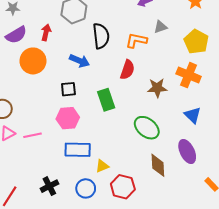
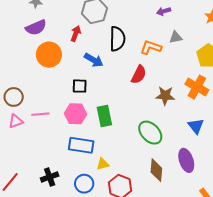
red arrow: (46, 32) -> (76, 34), moved
green rectangle: (106, 100) -> (104, 116), moved
pink line: (32, 135) -> (40, 114), moved

